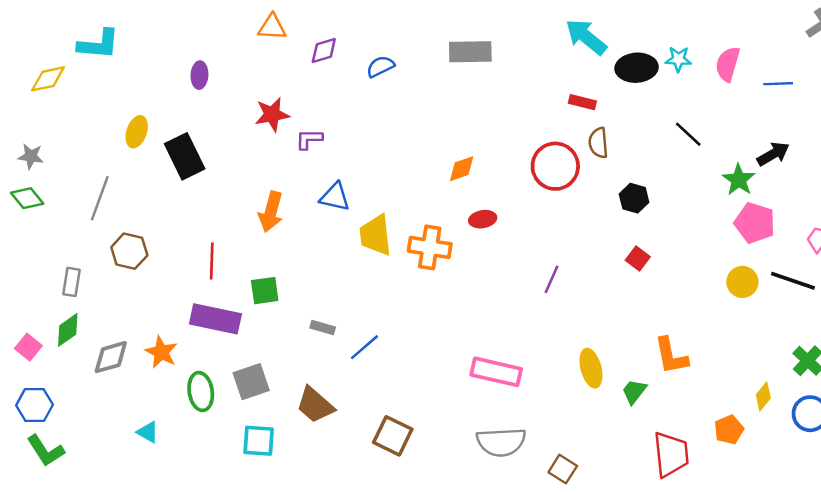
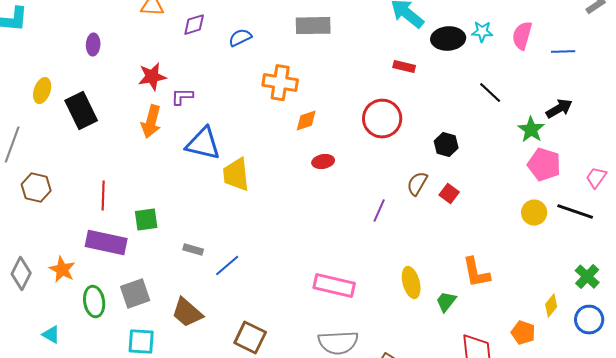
brown semicircle: (598, 143) -> (417, 184), moved, turned 35
blue triangle: (335, 197) -> (203, 144), size x1.4
orange arrow: (271, 212) -> (151, 122), moved
orange cross: (430, 247) -> (280, 83), moved
gray diamond: (111, 357) -> (21, 274), turned -48
orange pentagon: (729, 430) -> (523, 333), turned -30

